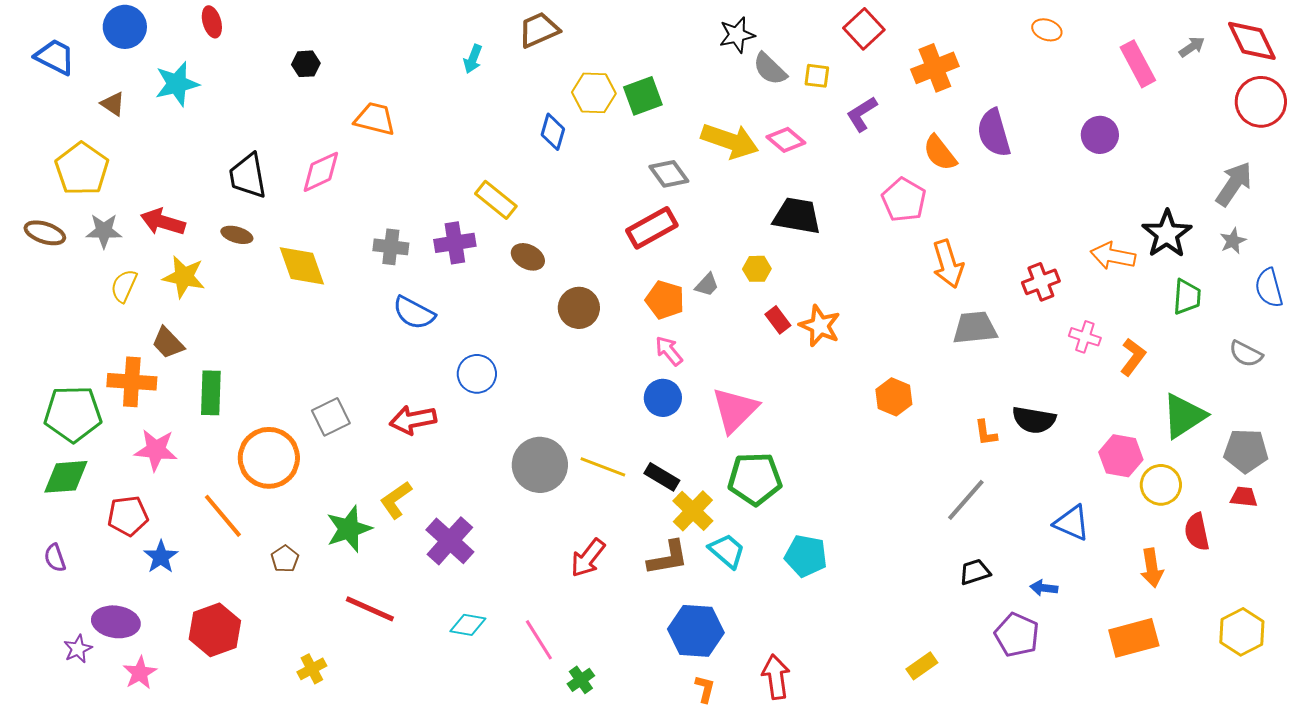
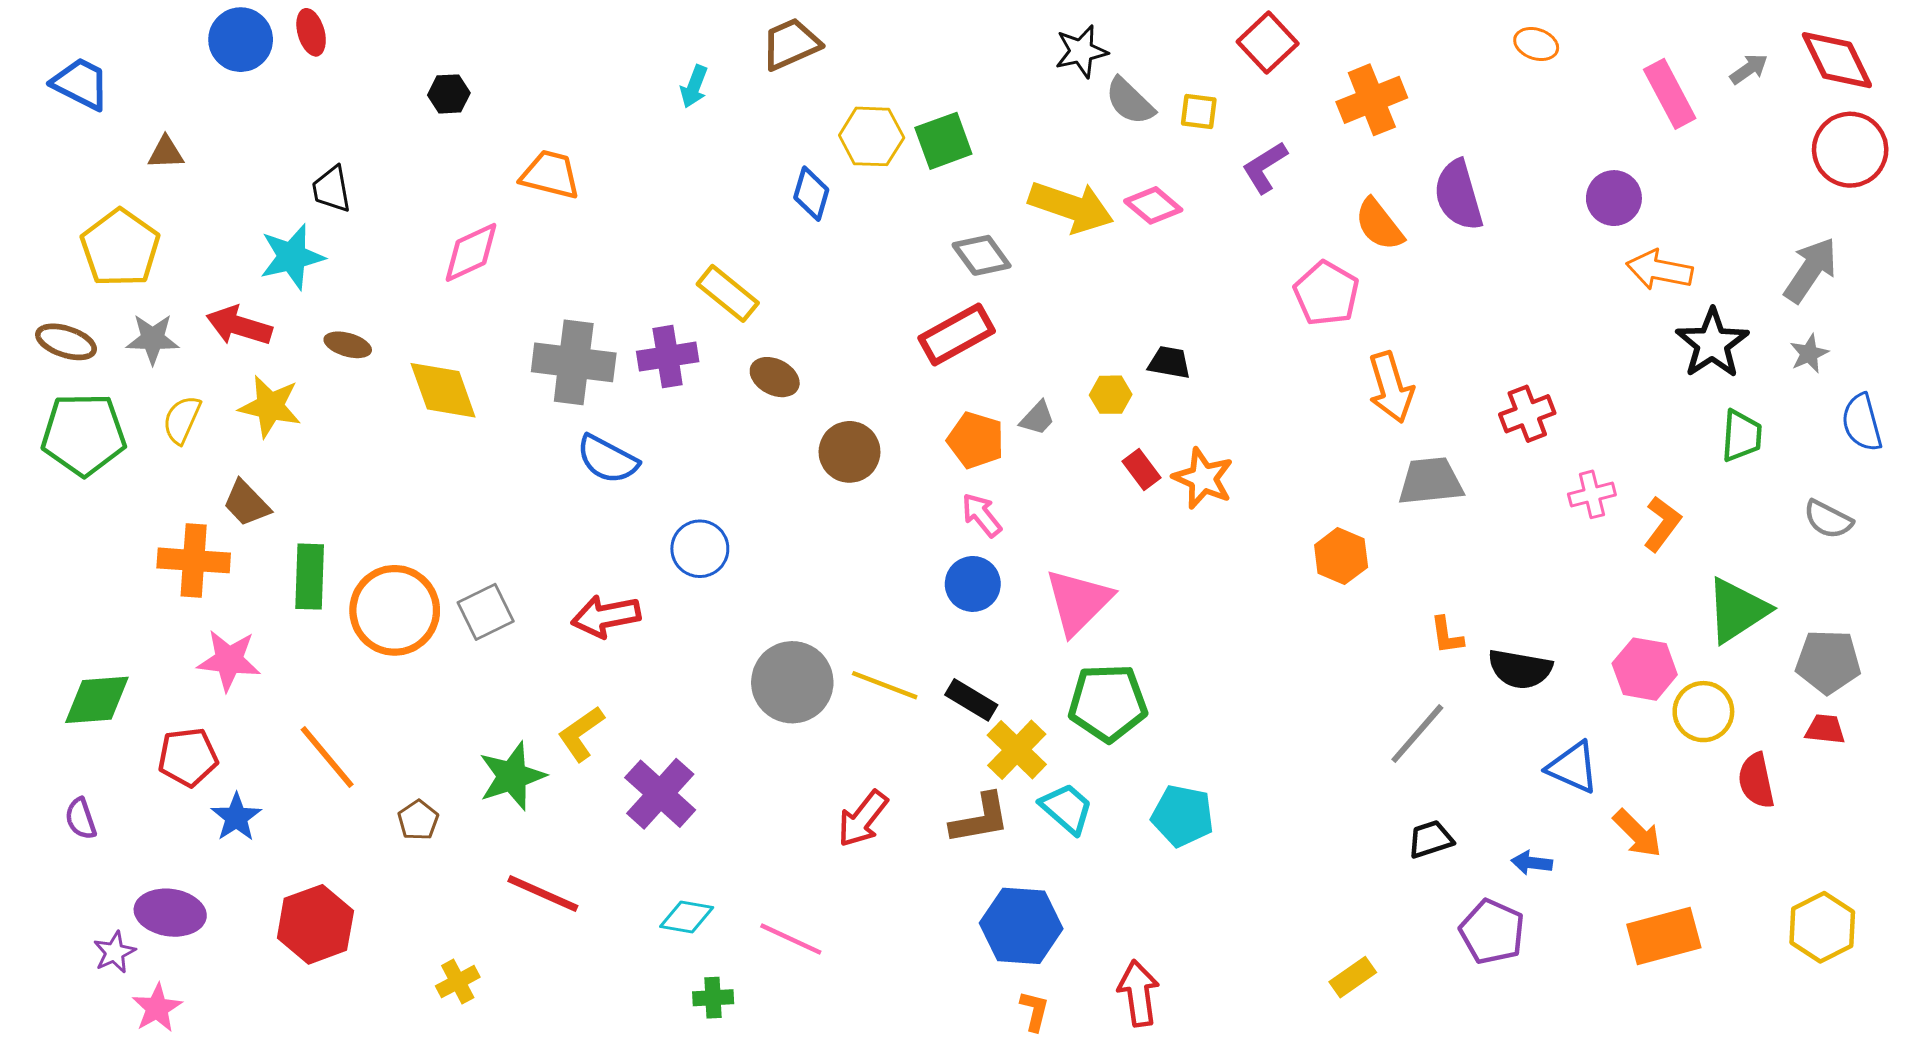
blue circle: (125, 27) -> (241, 40), moved
cyan star: (177, 84) -> (292, 257), moved
brown triangle: (113, 104) -> (166, 153), turned -36
black trapezoid: (248, 176) -> (332, 189), moved, size x0.7
black trapezoid: (797, 216) -> (1169, 362), moved, size x0.6
gray cross: (391, 247) -> (574, 362), size x1.6
orange arrow: (1113, 256) -> (1659, 270), moved
pink cross: (1085, 337) -> (1592, 494), turned -32
orange hexagon: (894, 397) -> (1341, 556), moved
green pentagon: (73, 414) -> (84, 434), moved
black semicircle: (1034, 420) -> (1520, 669), moved
orange circle: (269, 458) -> (395, 610), moved
orange arrow: (1152, 568) -> (1637, 833), moved, turned -36
pink line: (539, 640) -> (791, 939), turned -33
pink star: (140, 673) -> (157, 1008), moved
green cross: (581, 680) -> (713, 998), moved, turned 32

